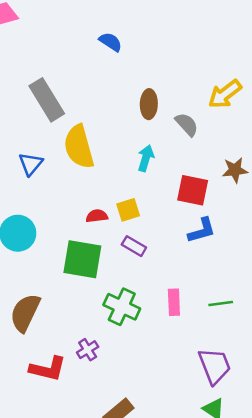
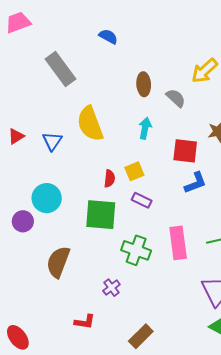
gray rectangle: (47, 100) -> (61, 69), moved
red semicircle: (97, 216) -> (109, 179), turned 108
pink rectangle: (174, 302) -> (178, 243), size x1.5
red L-shape: (48, 369) -> (85, 322), moved, size x0.7

